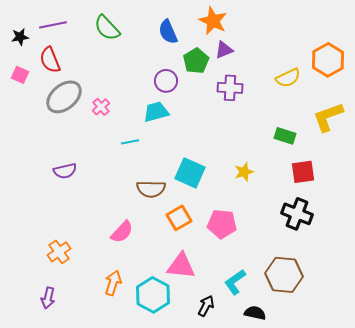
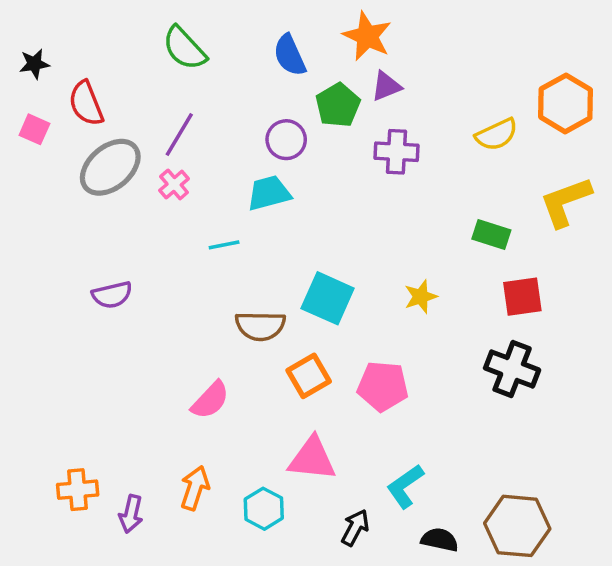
purple line: (53, 25) -> (179, 134), moved, turned -48
orange cross: (59, 252) -> (78, 490), moved, turned 30
brown hexagon: (284, 275) -> (517, 526), moved
cyan hexagon: (153, 295) -> (264, 509), size x0.7
purple arrow: (48, 298) -> (131, 514), moved

